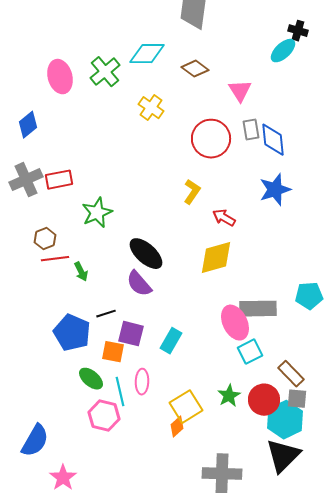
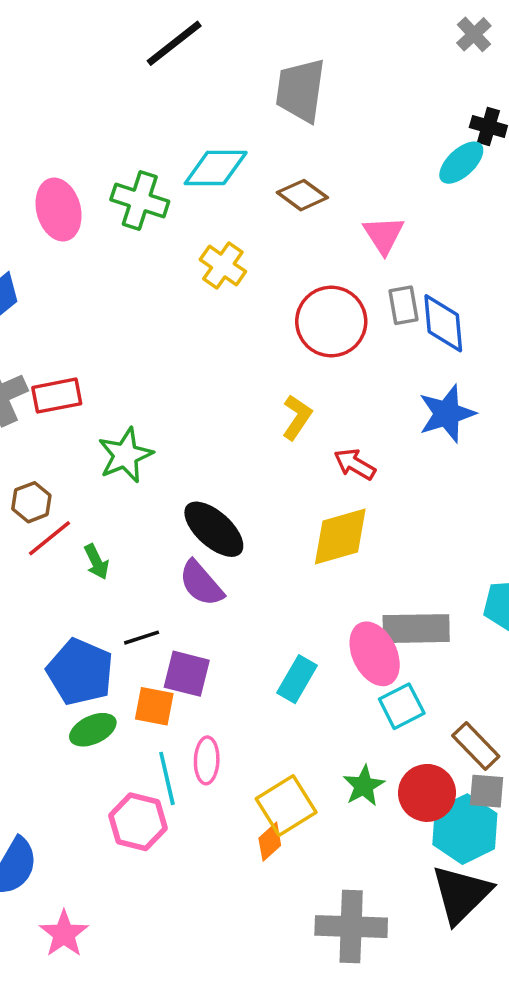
green cross: (105, 72) -> (140, 200), turned -32
red line: (55, 259) -> (49, 538), turned -32
cyan rectangle: (171, 341) -> (297, 679), moved
green ellipse: (91, 379) -> (93, 730), moved, turned -65

